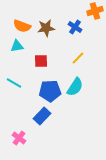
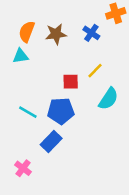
orange semicircle: (22, 26) -> (27, 32), turned 90
red square: (41, 61) -> (71, 82), moved
cyan line: (14, 83) -> (28, 112), moved
cyan semicircle: (75, 87) -> (108, 99), moved

